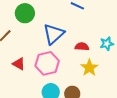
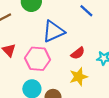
red semicircle: (82, 47) -> (78, 53), turned 120

